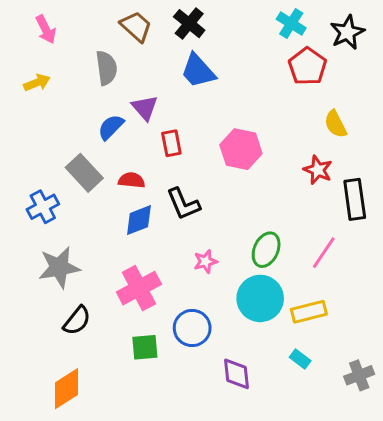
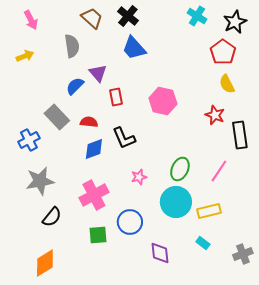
red pentagon: (307, 66) -> (223, 52), moved

